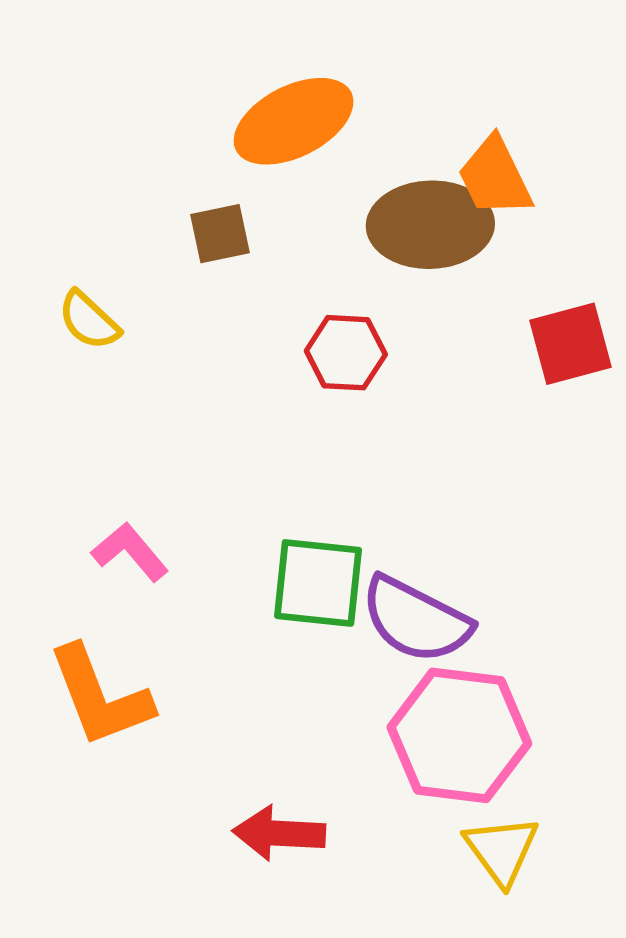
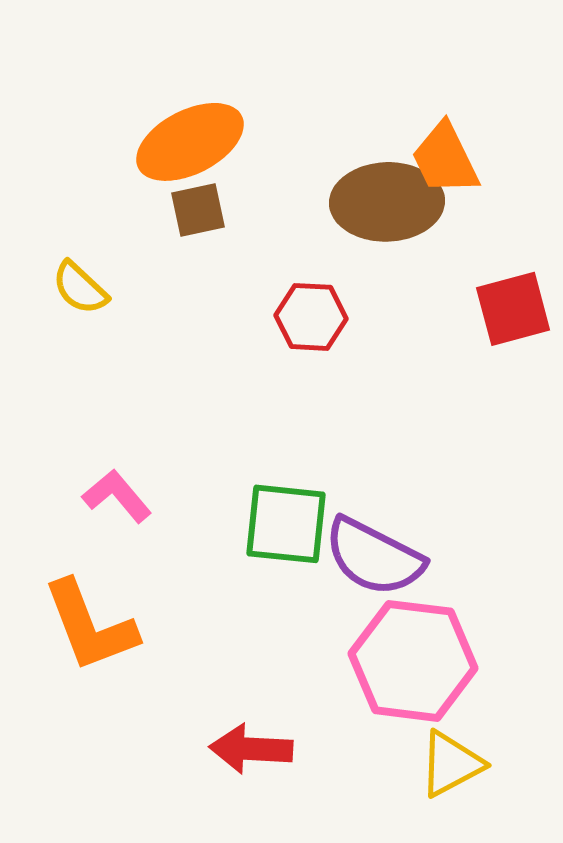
orange ellipse: (294, 121) -> (190, 142), moved
yellow triangle: (502, 850) -> (451, 764), turned 38

